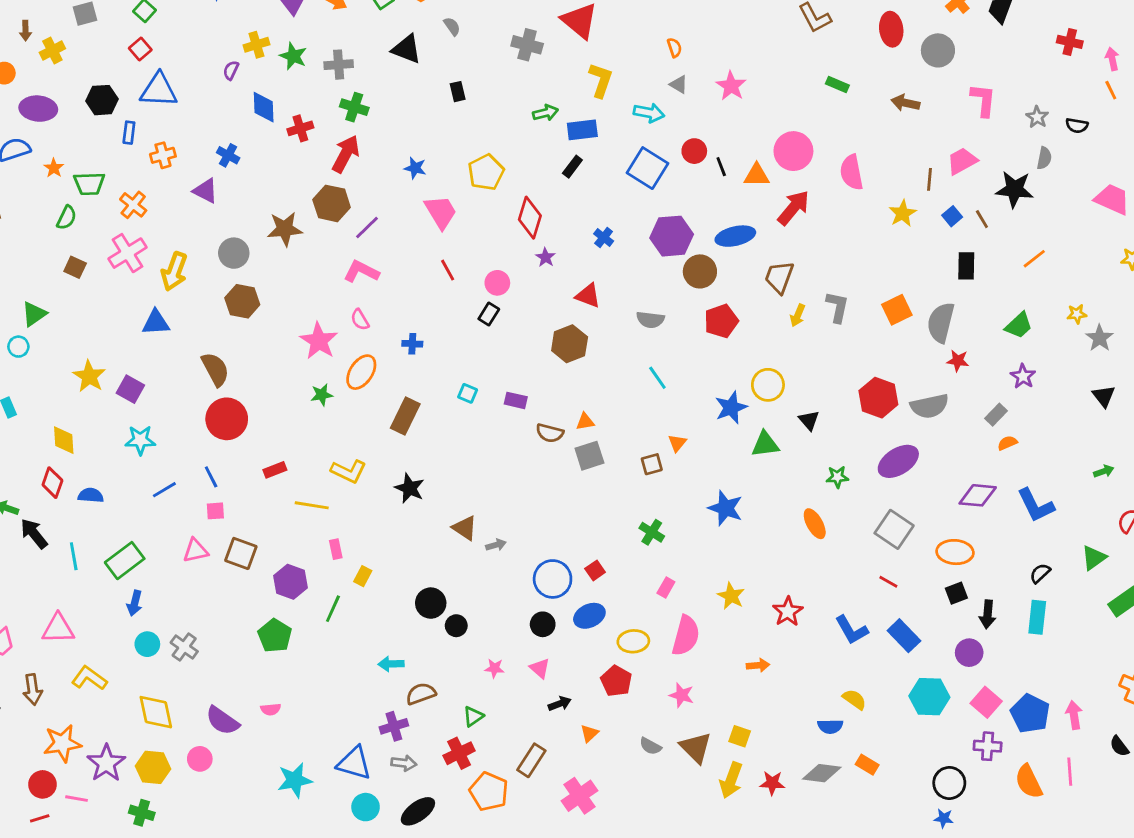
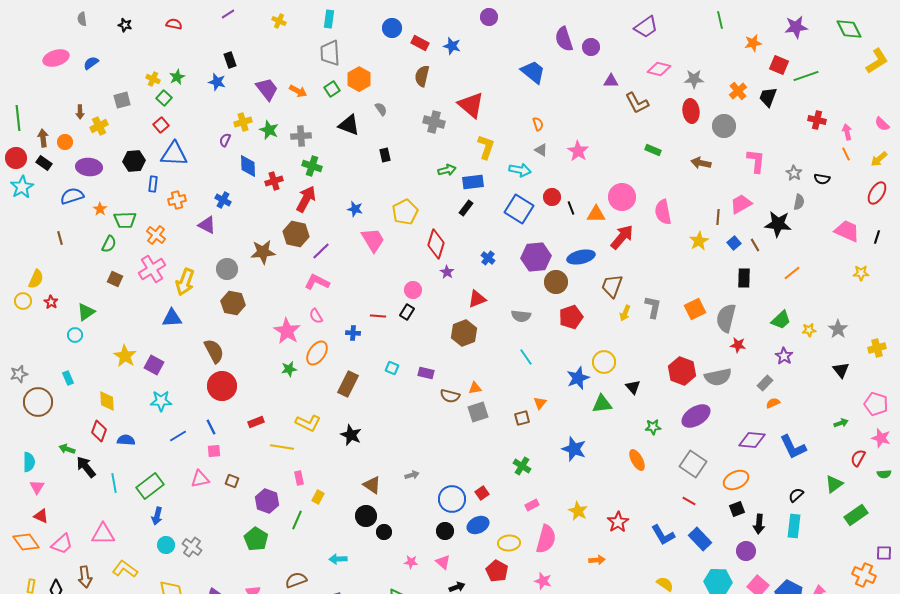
red line: (448, 270) -> (378, 316), moved, turned -56
red triangle: (588, 296) -> (477, 299), turned -42
yellow star: (1077, 314) -> (809, 330), moved
brown triangle: (465, 528) -> (372, 485), moved
orange ellipse: (955, 552) -> (736, 480), turned -30
brown square: (241, 553) -> (232, 481), size x0.6
pink rectangle: (666, 587) -> (532, 505), turned 32
brown semicircle: (421, 694) -> (296, 580), moved

